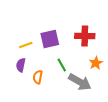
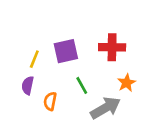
yellow line: (26, 45) -> (34, 59), turned -48
gray arrow: (80, 82) -> (105, 108), turned -60

